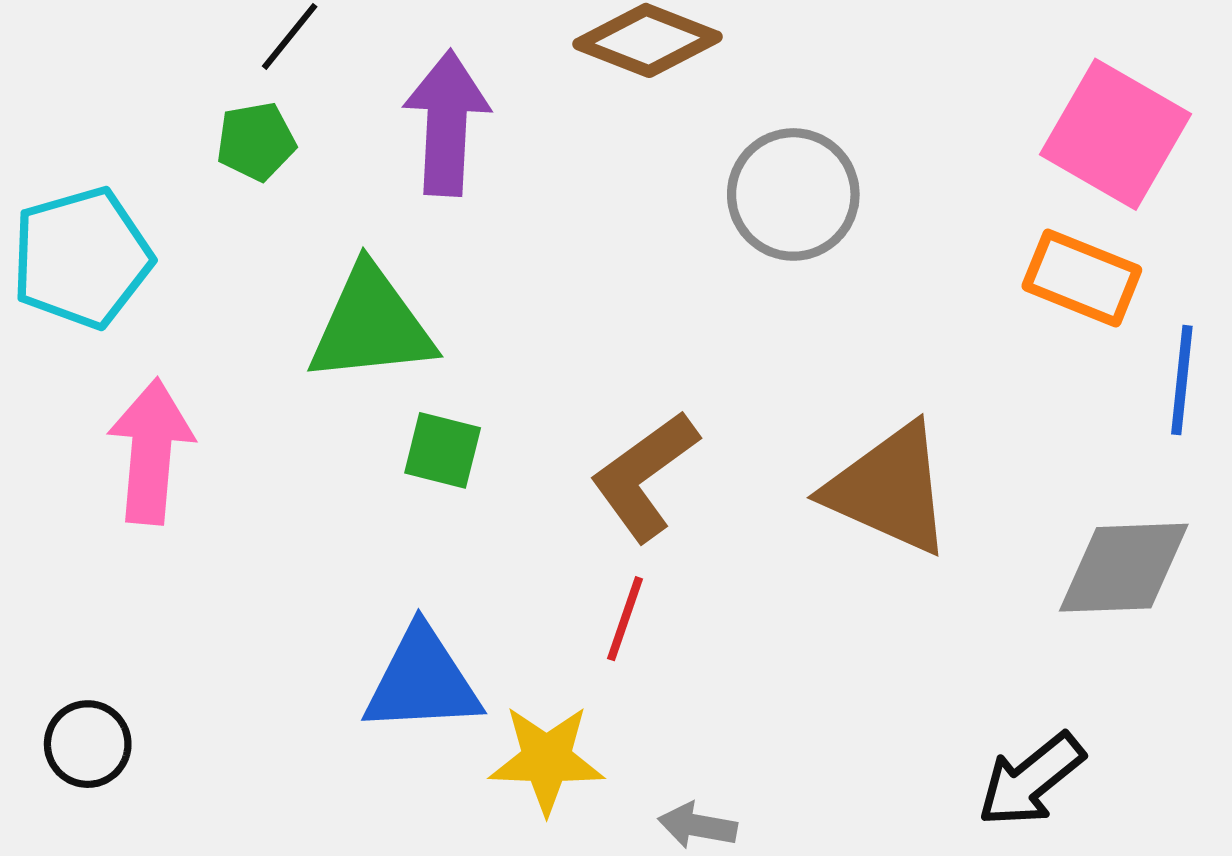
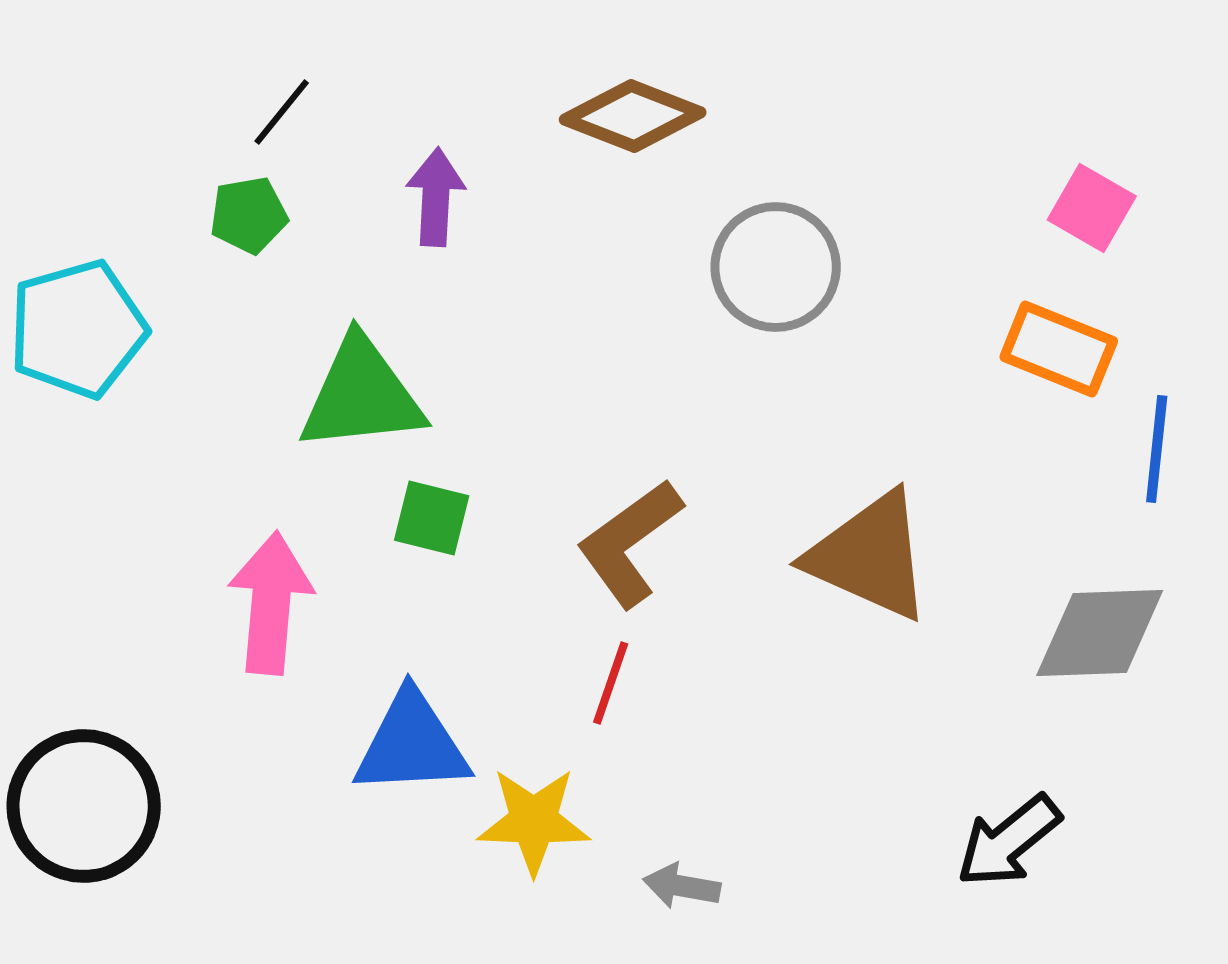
purple arrow: (447, 123) -> (436, 197), size x0.7
pink square: (1116, 134) -> (1092, 208), size x0.6
pink arrow: (151, 451) -> (271, 603), moved
black circle: (88, 744) -> (84, 806), size x1.8

